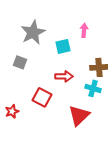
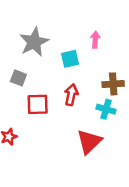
red arrow: (64, 76) -> (71, 95), turned -78
red square: (42, 97) -> (38, 104), moved, turned -30

